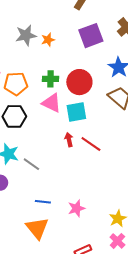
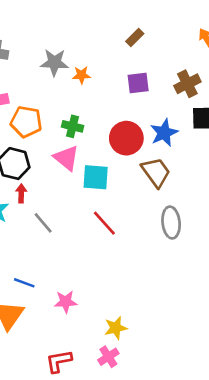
purple square: (91, 36) -> (138, 83), size x0.7
red circle: (79, 82) -> (126, 138), moved
red arrow: (69, 140) -> (21, 193), moved
gray line: (31, 164) -> (43, 223), moved

